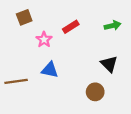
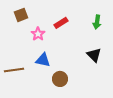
green arrow: (113, 26) -> (97, 22), turned 112
brown circle: (95, 92) -> (60, 79), moved

